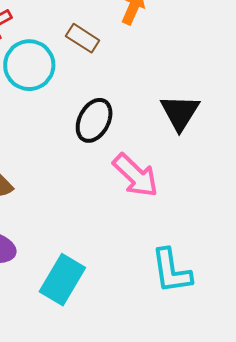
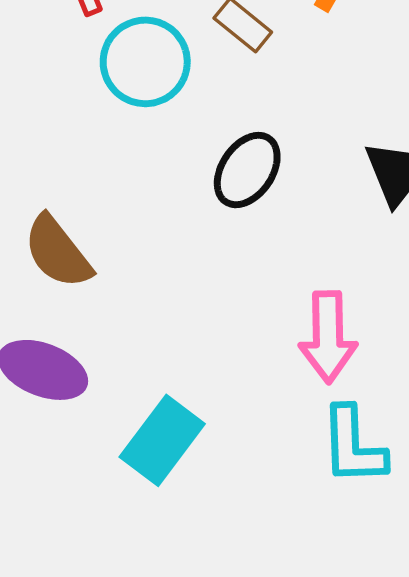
pink arrow: (135, 175) -> (328, 337), moved, turned 39

